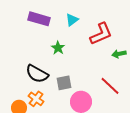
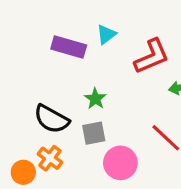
purple rectangle: (39, 19) -> (69, 47), moved
green star: (58, 48) -> (95, 99), moved

